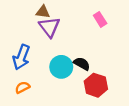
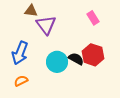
brown triangle: (43, 12) -> (31, 11), moved
red hexagon: (96, 85) -> (93, 55), moved

